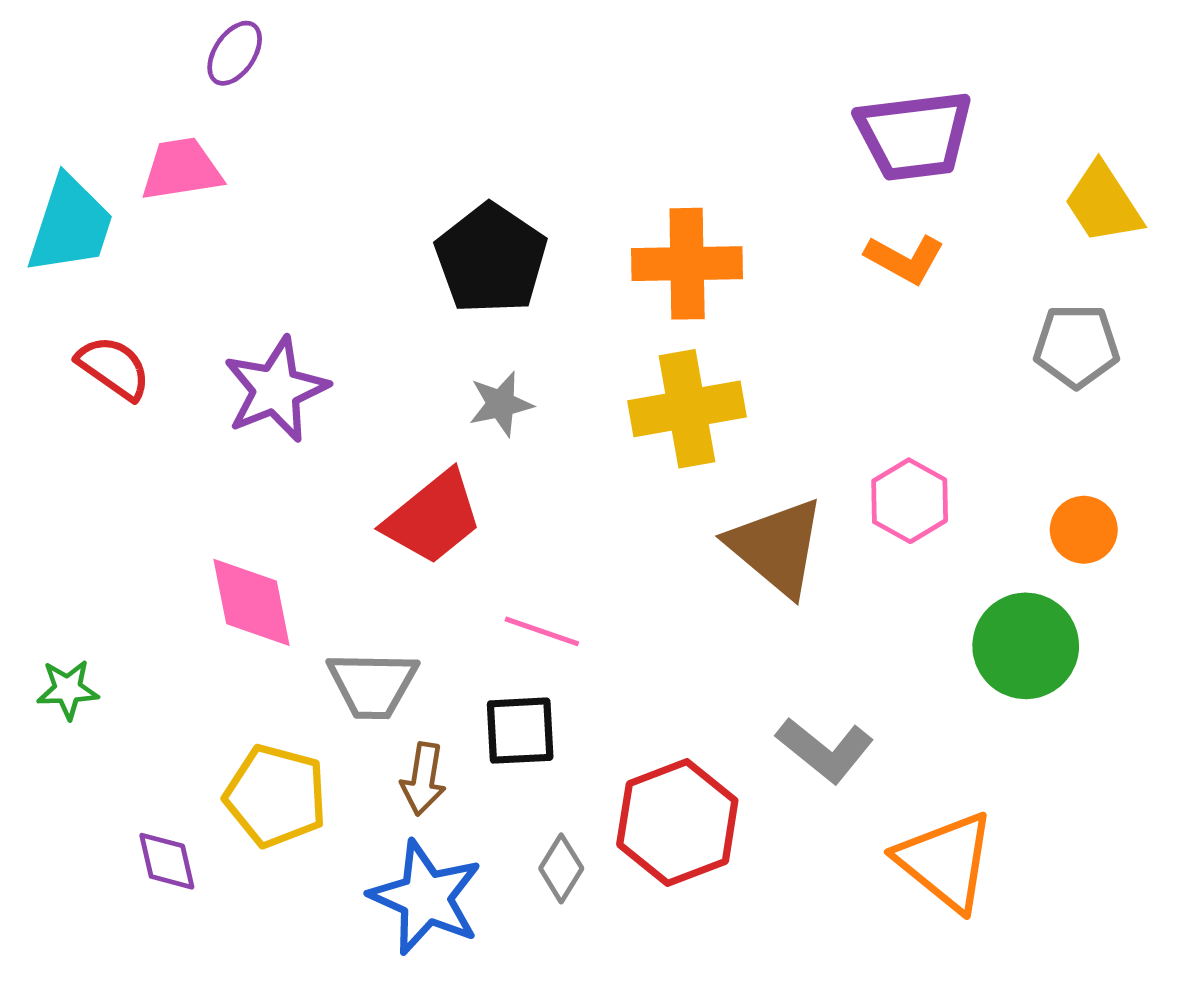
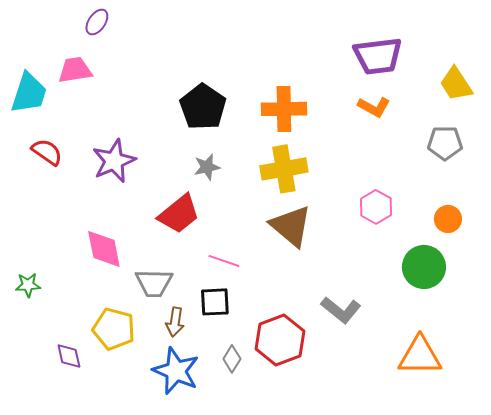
brown triangle: (777, 547) -> (291, 226), moved
orange triangle: (946, 861) -> (420, 356), moved, turned -39

